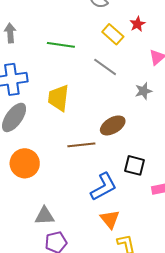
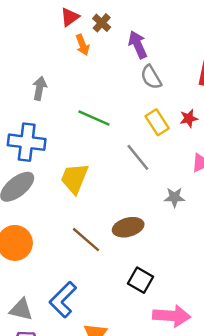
brown line: (81, 145) -> (86, 240), turned 32
blue L-shape: (104, 187) -> (63, 300), moved, turned 148

